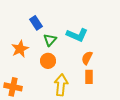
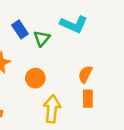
cyan L-shape: (77, 35) -> (74, 24), moved
green triangle: (50, 40) -> (42, 38), moved

